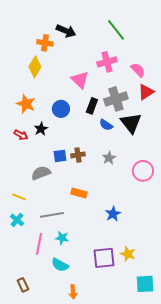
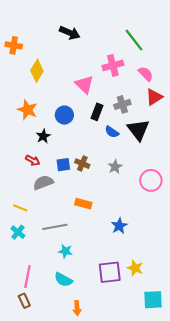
green line: (116, 30) -> (134, 40), moved
orange cross: (45, 43) -> (14, 45), moved
gray cross: (116, 99) -> (122, 104), size x0.7
red arrow: (21, 135) -> (33, 160), moved
brown cross: (78, 155) -> (82, 164), turned 32
pink line: (39, 244) -> (27, 276), moved

